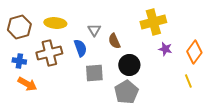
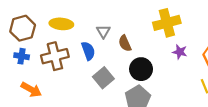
blue cross: (19, 61) -> (22, 56), moved
gray square: (94, 73) -> (103, 78), turned -36

